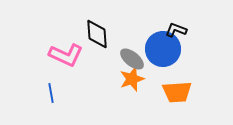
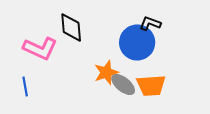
gray ellipse: (132, 59) -> (123, 84), moved

